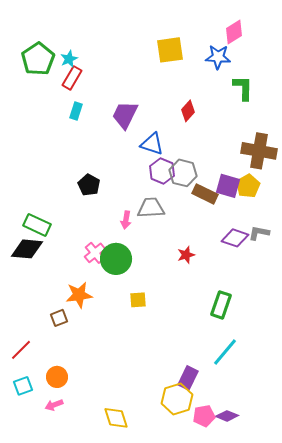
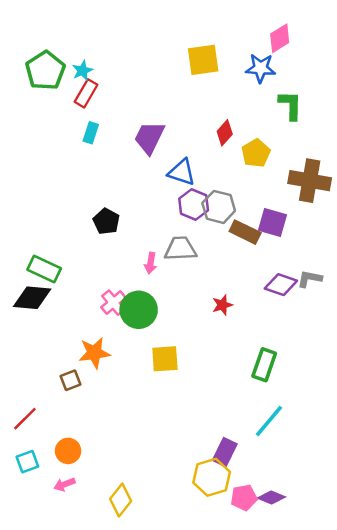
yellow pentagon: (248, 186) -> (256, 153), moved
yellow square: (138, 300) -> (165, 359), size x1.4
yellow diamond: (116, 418) -> (121, 500), moved, turned 56

